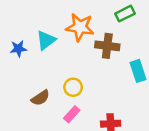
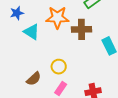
cyan triangle: (46, 40) -> (32, 32), turned -42
blue star: (18, 49) -> (17, 13), moved

